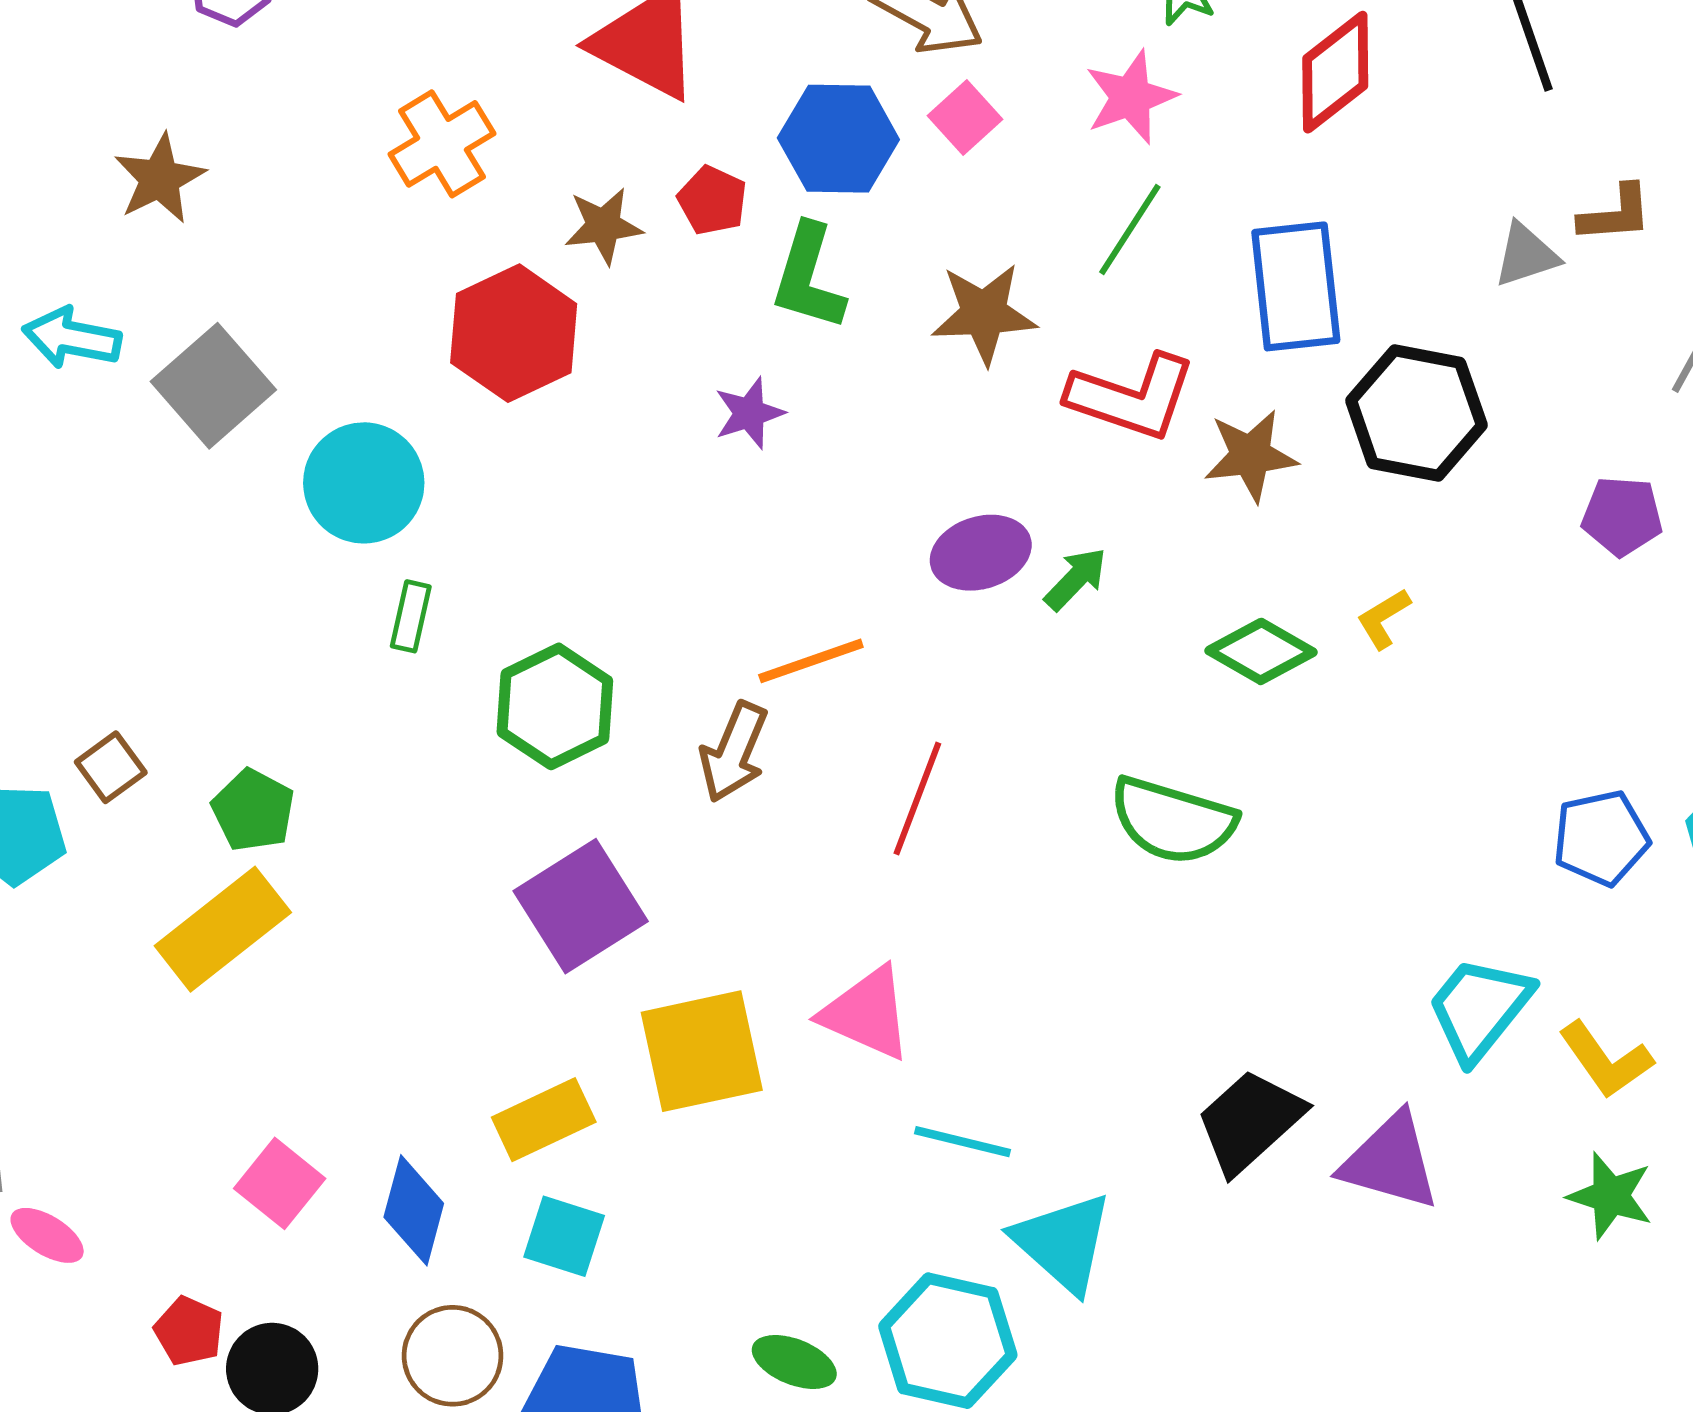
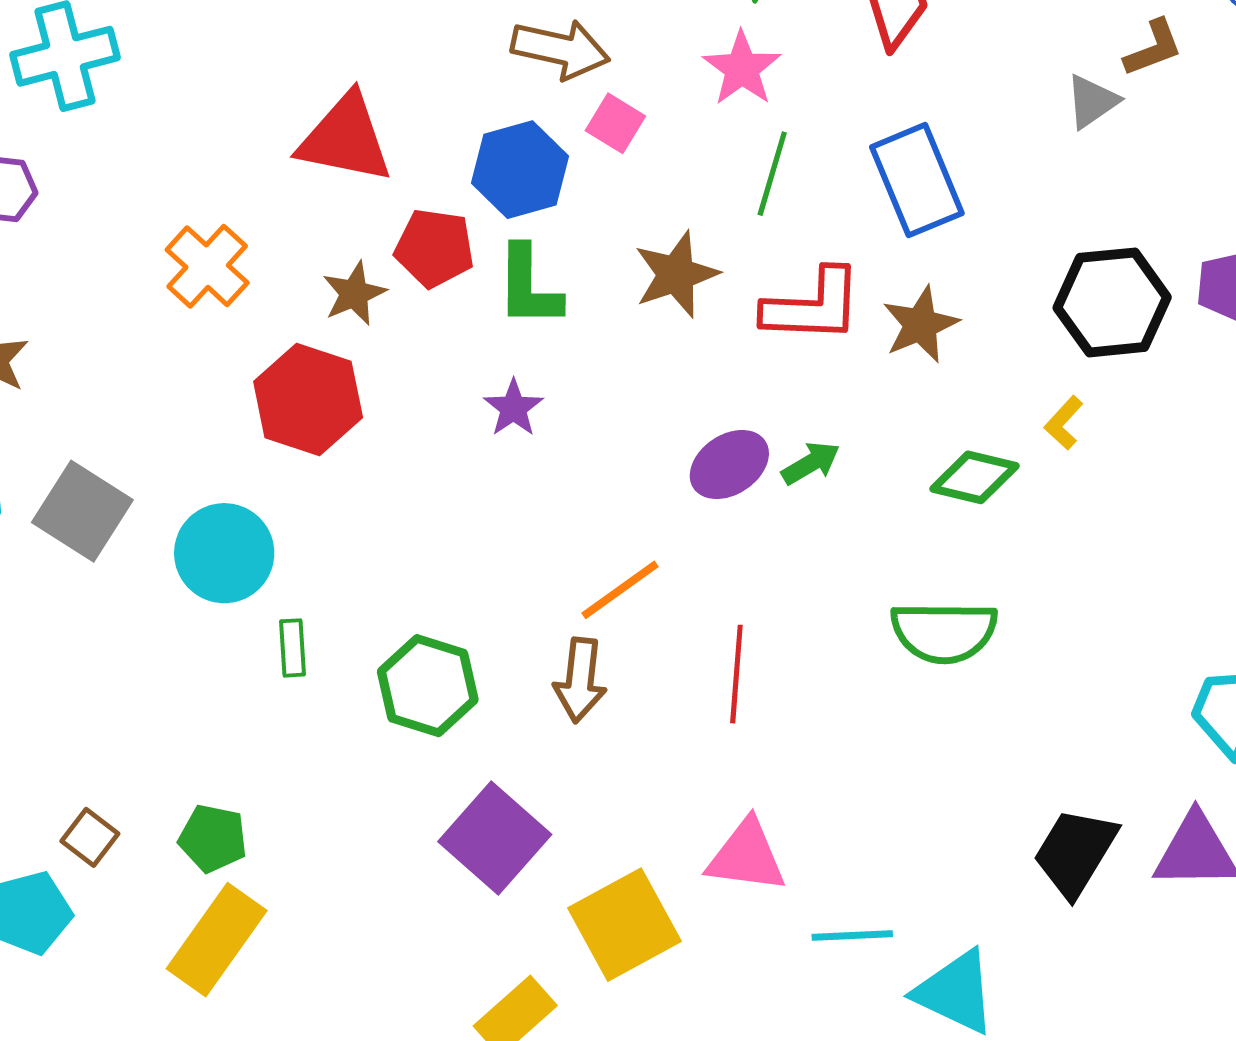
red pentagon: (712, 200) -> (434, 248), size x1.4
black hexagon: (1416, 413) -> (1112, 302), moved
green arrow: (1076, 579) -> (811, 463), turned 32

